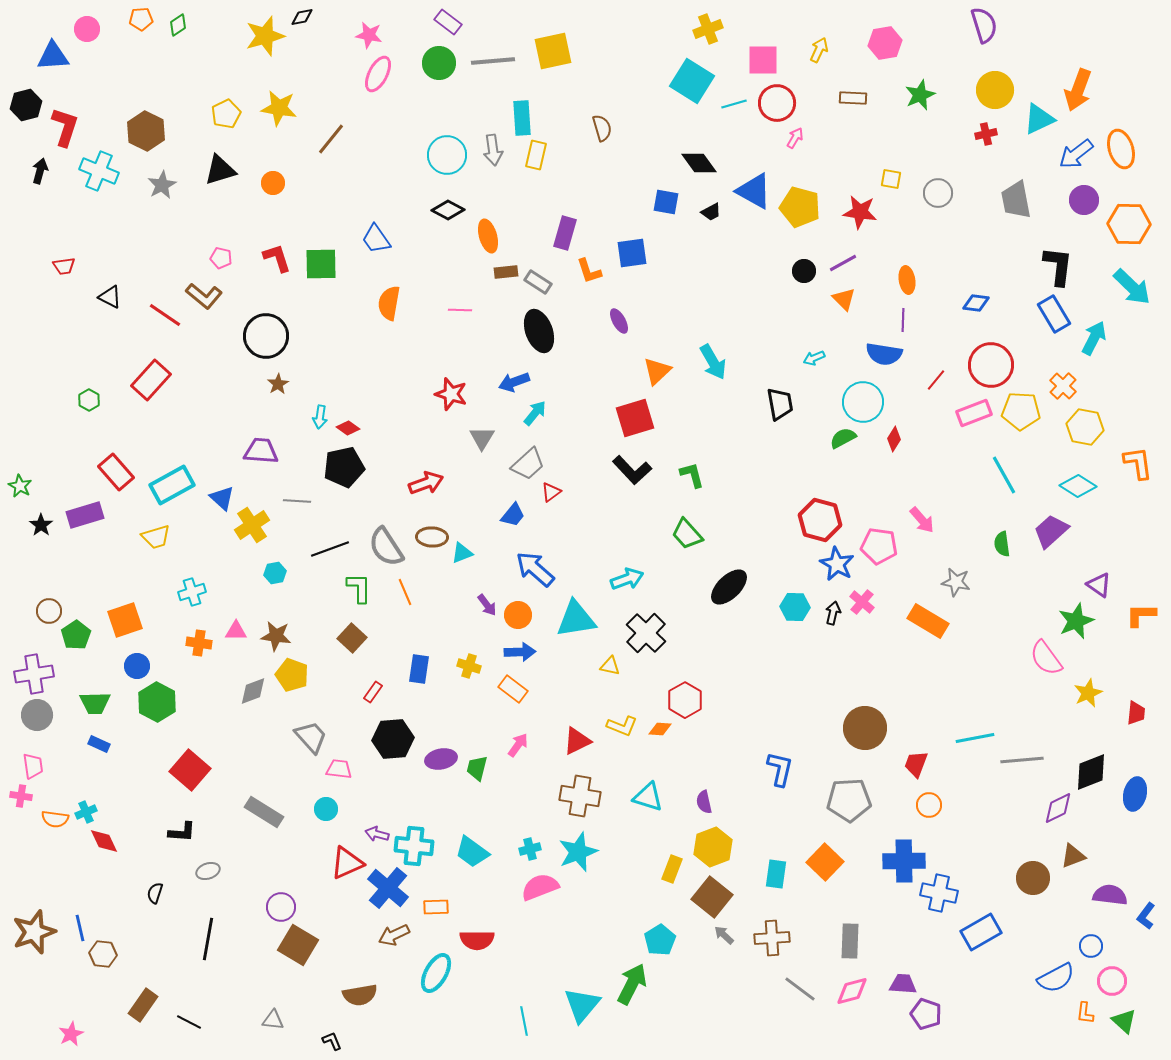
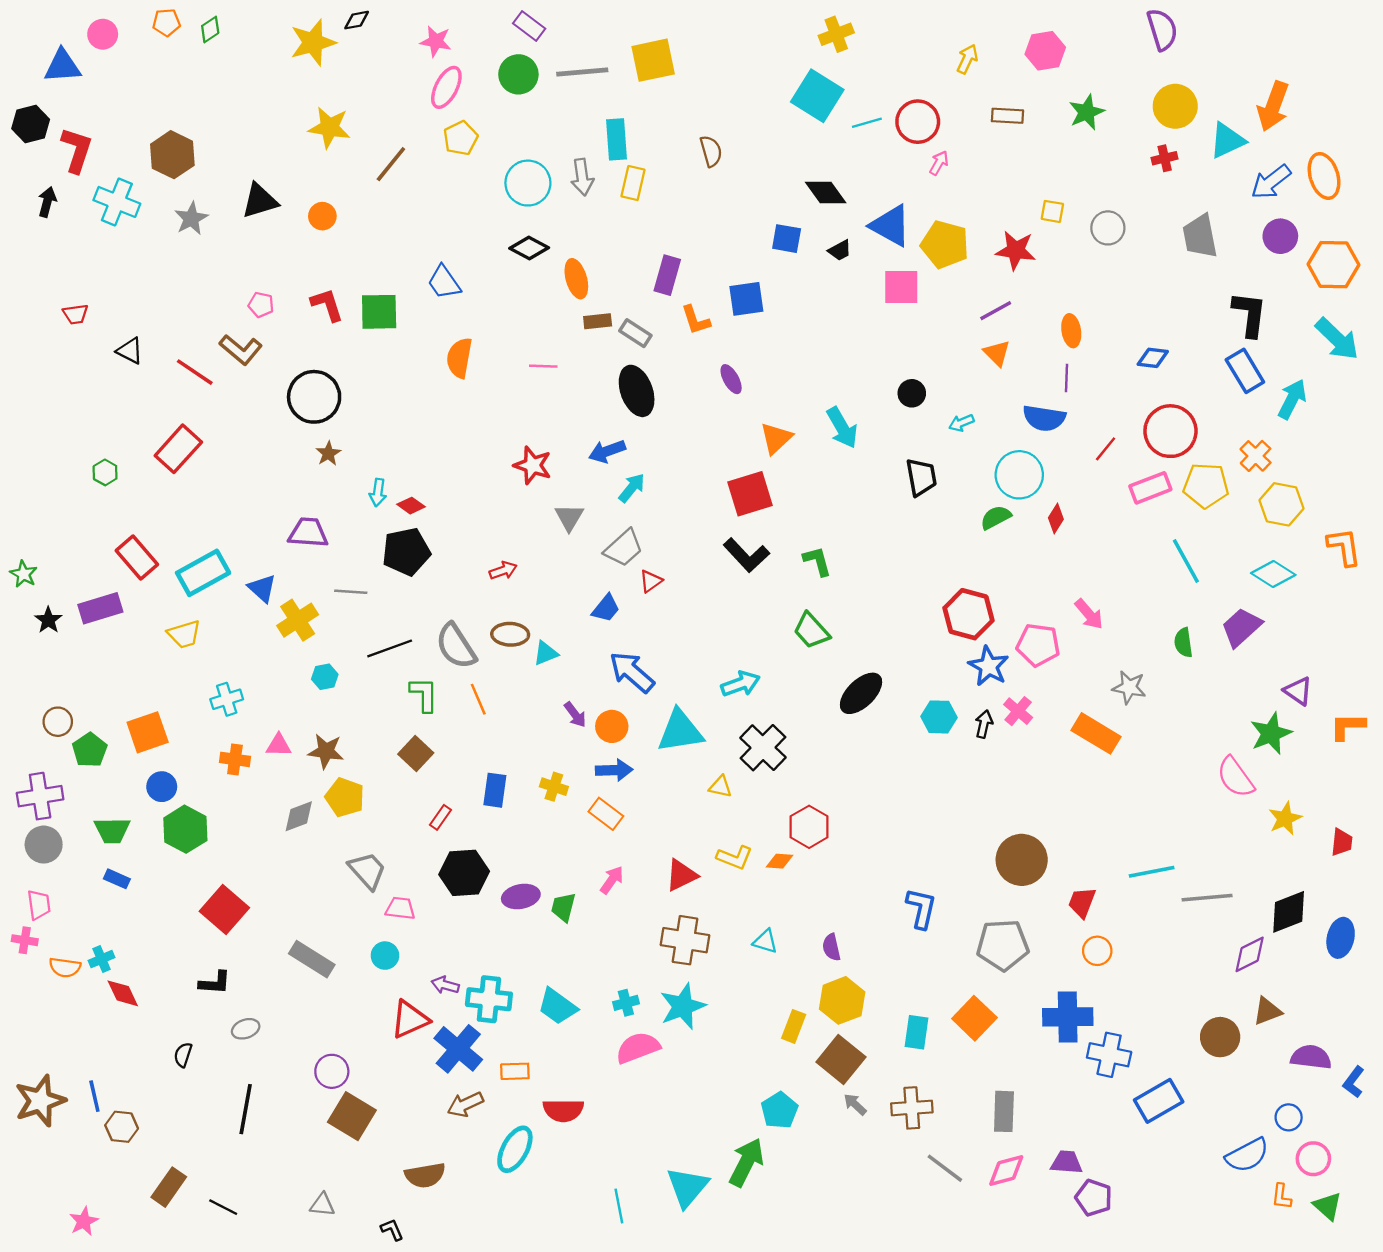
pink square: (763, 60) -> (901, 287), moved
yellow pentagon: (226, 114) -> (461, 138), moved
black circle: (804, 271) -> (912, 393), moved
red arrow: (426, 483) -> (503, 570), size x0.7
cyan triangle: (648, 797) -> (765, 941), size x0.7

